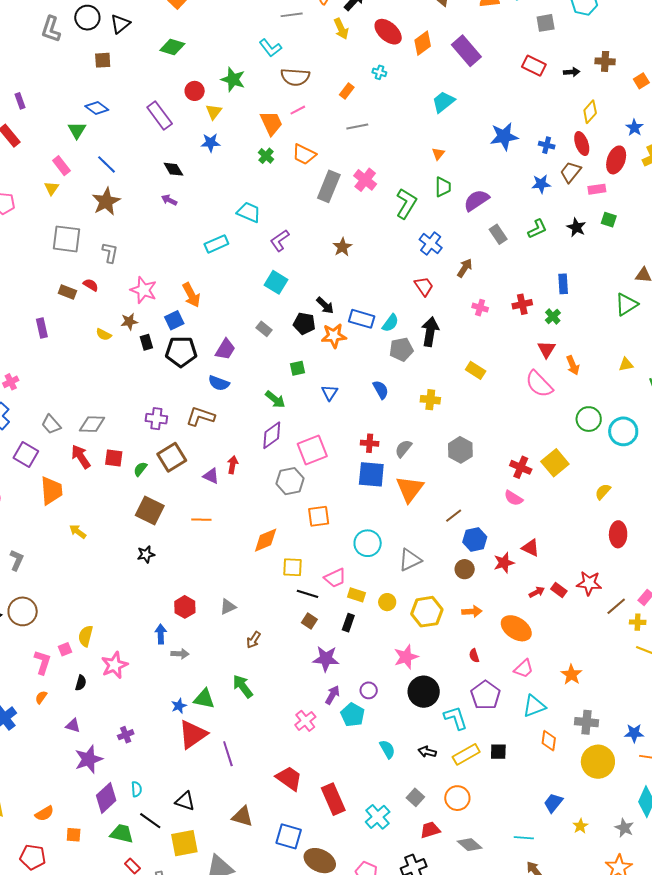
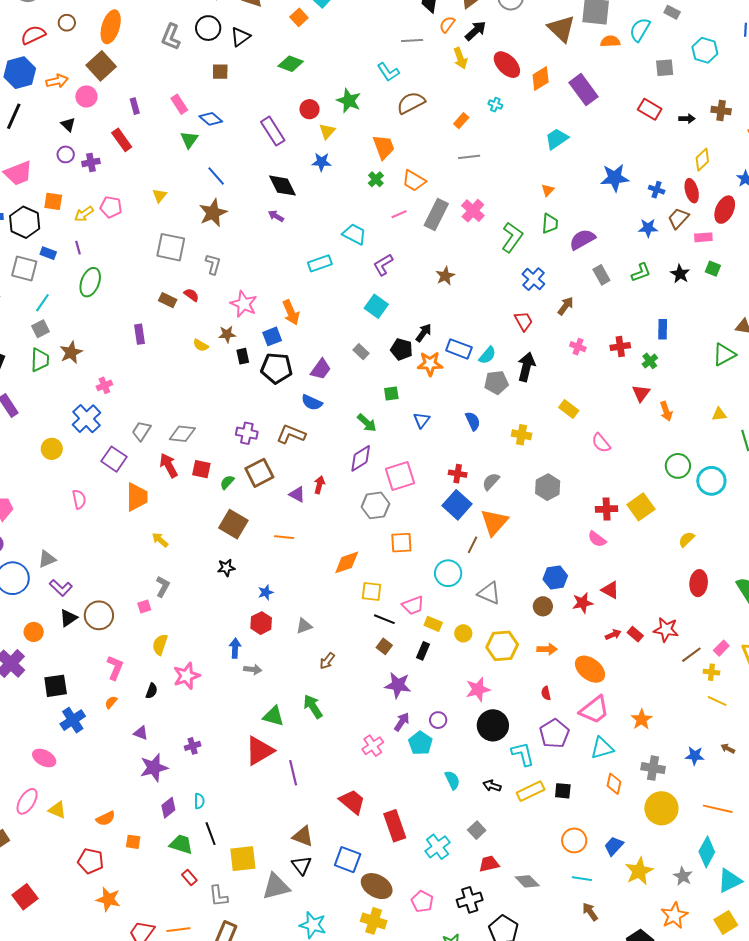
brown semicircle: (295, 77) -> (411, 103), turned 144
pink line: (298, 110) -> (399, 214), moved
pink rectangle: (61, 166) -> (179, 104), moved
black diamond: (173, 169) -> (283, 186), size x1.4
black arrow: (325, 305) -> (424, 333), turned -102
pink semicircle: (539, 384) -> (601, 443), moved, size x0.7
gray trapezoid: (51, 424) -> (141, 431), turned 70
red cross: (521, 467) -> (607, 509), turned -30
blue square: (371, 474) -> (457, 505), turned 32
brown line: (454, 516) -> (473, 545), moved, turned -30
gray L-shape: (17, 560) -> (163, 586), moved
gray triangle: (410, 560) -> (489, 593), turned 45
pink square: (65, 649) -> (144, 607), moved
pink trapezoid: (524, 669) -> (594, 710), size x1.5
blue star: (179, 706) -> (266, 592), moved
blue star: (634, 733) -> (695, 756), moved
purple diamond: (106, 798) -> (168, 808), size x0.7
orange circle: (457, 798) -> (574, 840), moved
black triangle: (185, 801) -> (302, 865), moved, turned 30
black line: (150, 821) -> (211, 834), turned 30
yellow star: (580, 826) -> (639, 871), size x1.8

